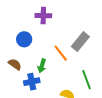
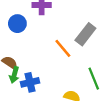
blue circle: (24, 39) -> (17, 24), moved
green arrow: (42, 66) -> (14, 75), moved

